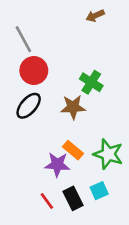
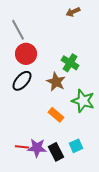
brown star: (73, 107) -> (56, 82), turned 30
green star: (108, 154) -> (83, 101), moved
purple star: (57, 164) -> (37, 148), moved
red line: (47, 201) -> (22, 147), moved, turned -48

